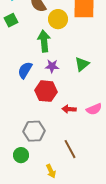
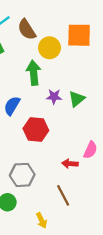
purple star: (52, 66) -> (54, 97), moved
red arrow: (69, 109) -> (70, 164), moved
pink semicircle: (94, 109) -> (90, 150), turned -42

